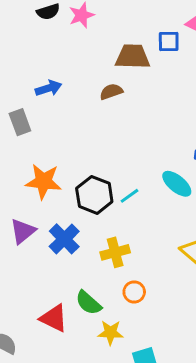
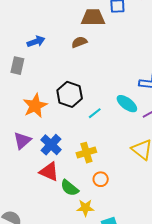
gray rectangle: (20, 122) -> (17, 66), turned 36
orange star: (43, 181) -> (35, 106), turned -30
black hexagon: (94, 195) -> (70, 94), moved
red triangle: (54, 318) -> (49, 172), moved

